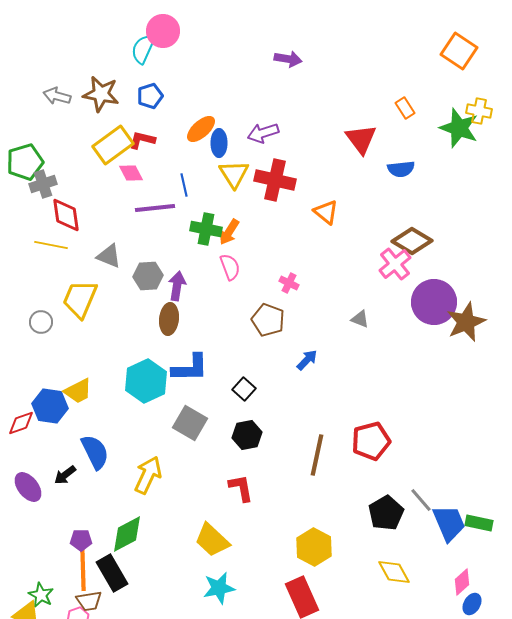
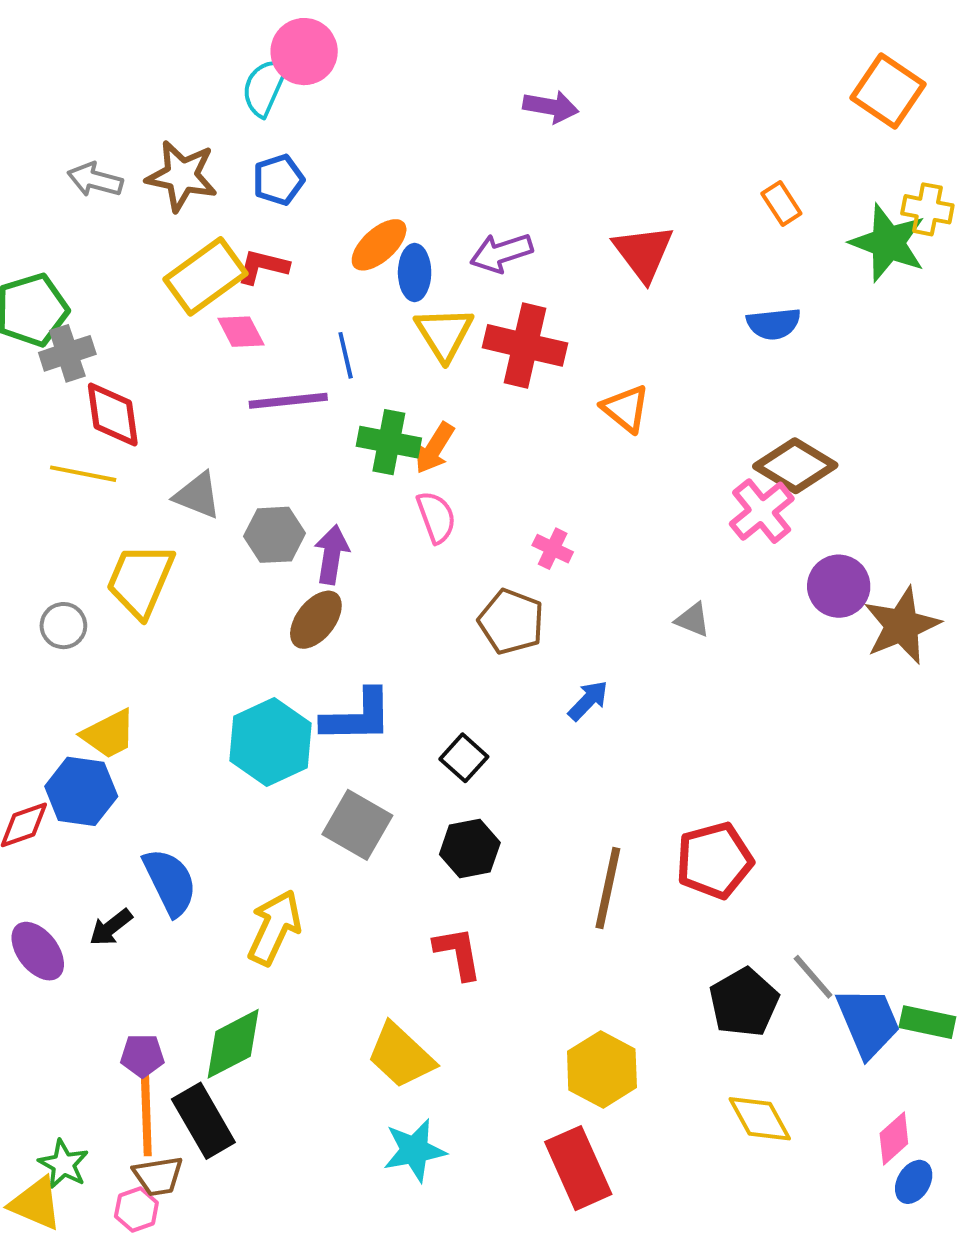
red triangle: (361, 139) -> (643, 253), moved
purple circle: (434, 302) -> (839, 586), size x0.7
brown ellipse: (169, 319) -> (316, 620), turned 32
yellow trapezoid: (78, 391) -> (109, 734), moved

